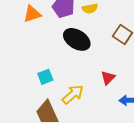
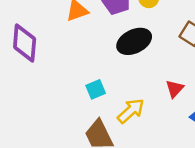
black ellipse: (77, 39) -> (134, 41), turned -56

